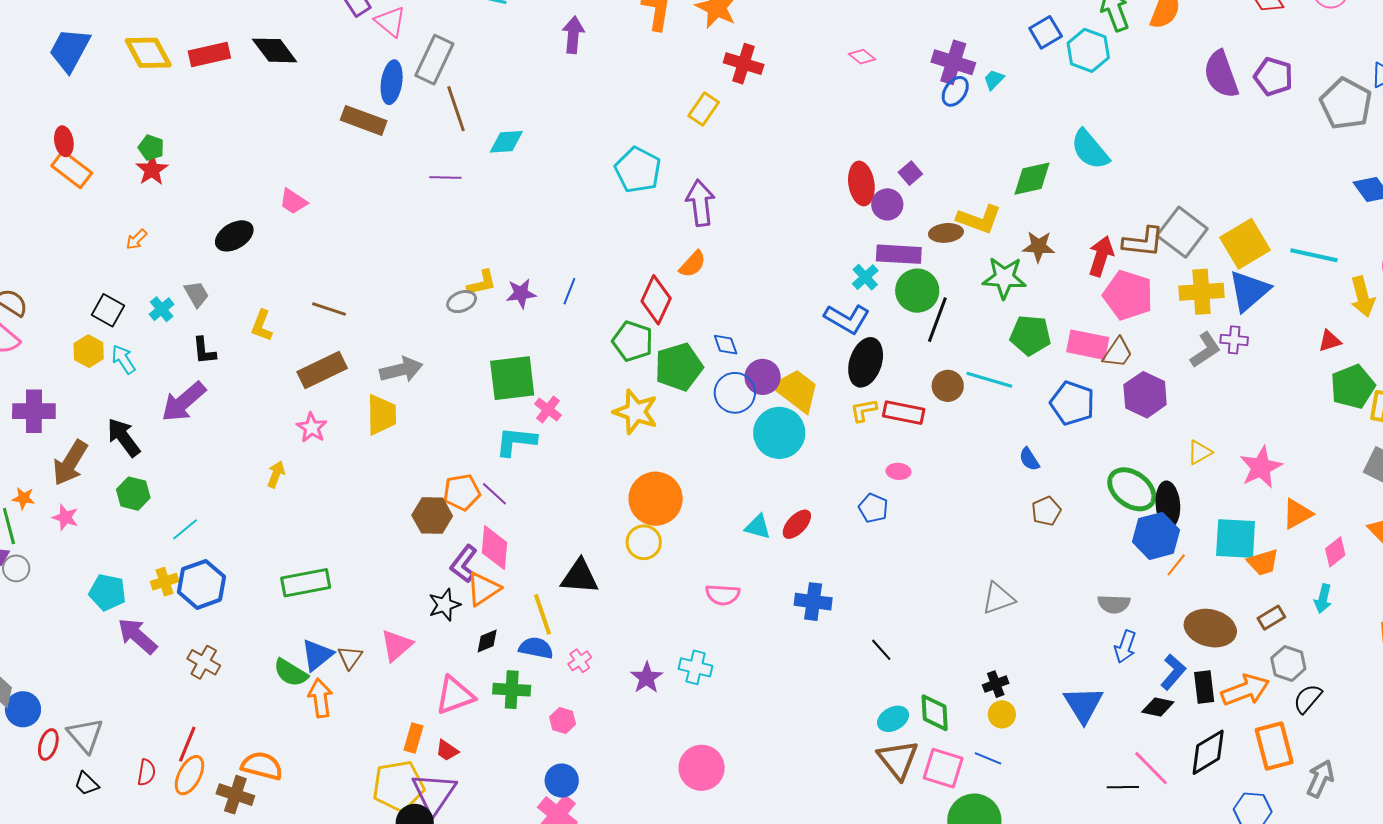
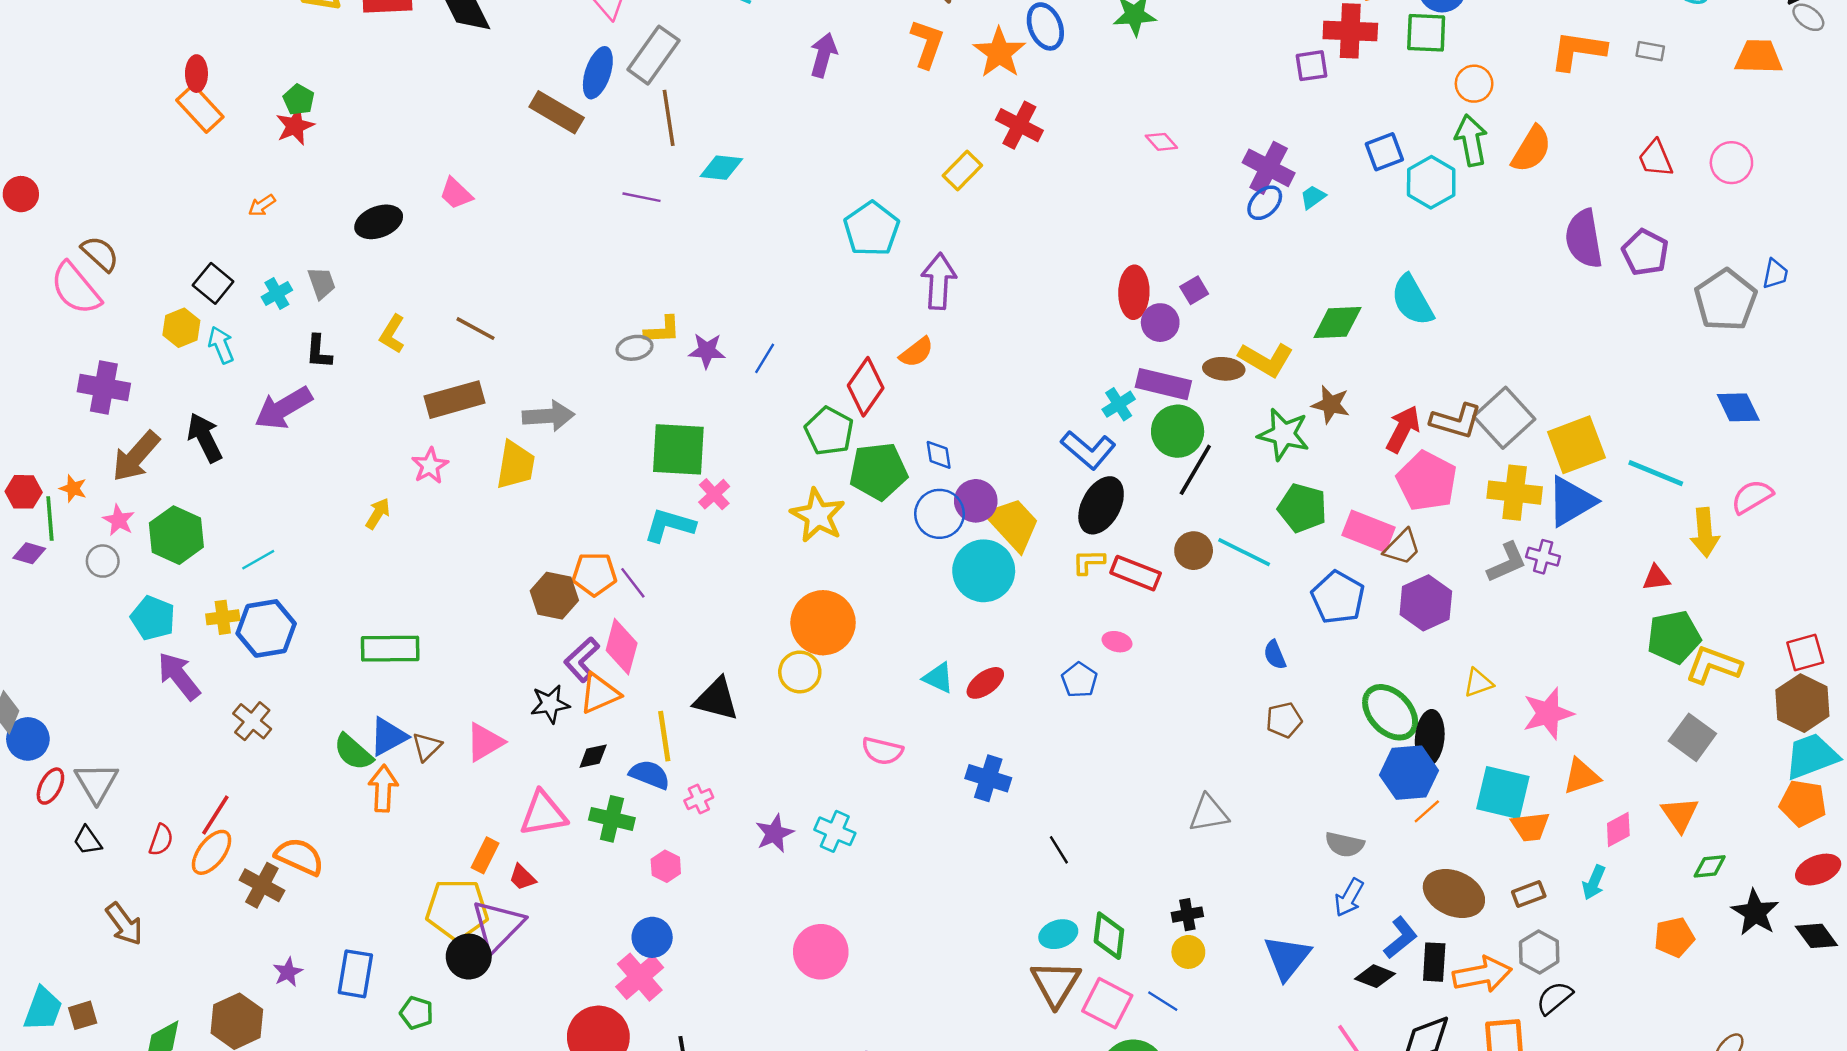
green hexagon: (133, 494) -> (176, 535), moved, size x1.4
gray circle: (16, 568) -> (103, 561), moved

